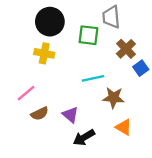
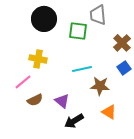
brown cross: (126, 49) -> (122, 43), moved
yellow cross: (44, 53) -> (38, 59), moved
blue square: (141, 68) -> (124, 68), moved

